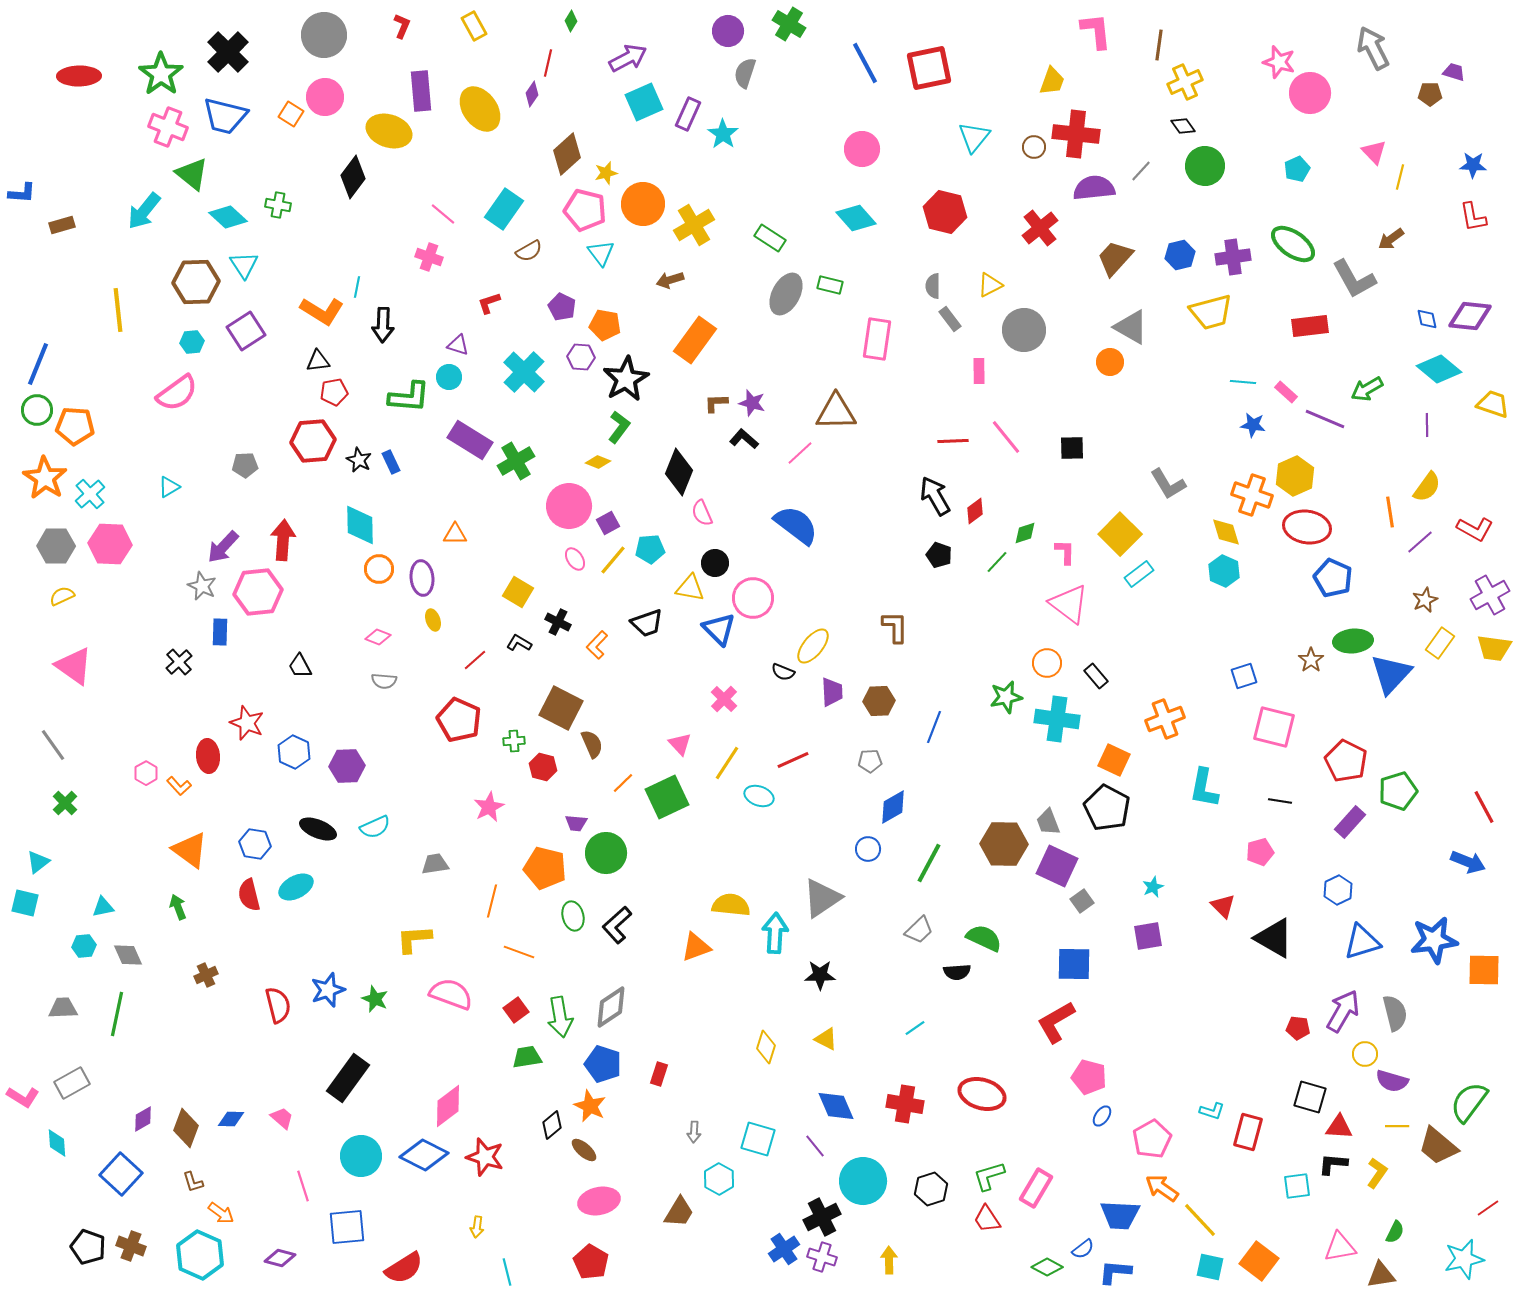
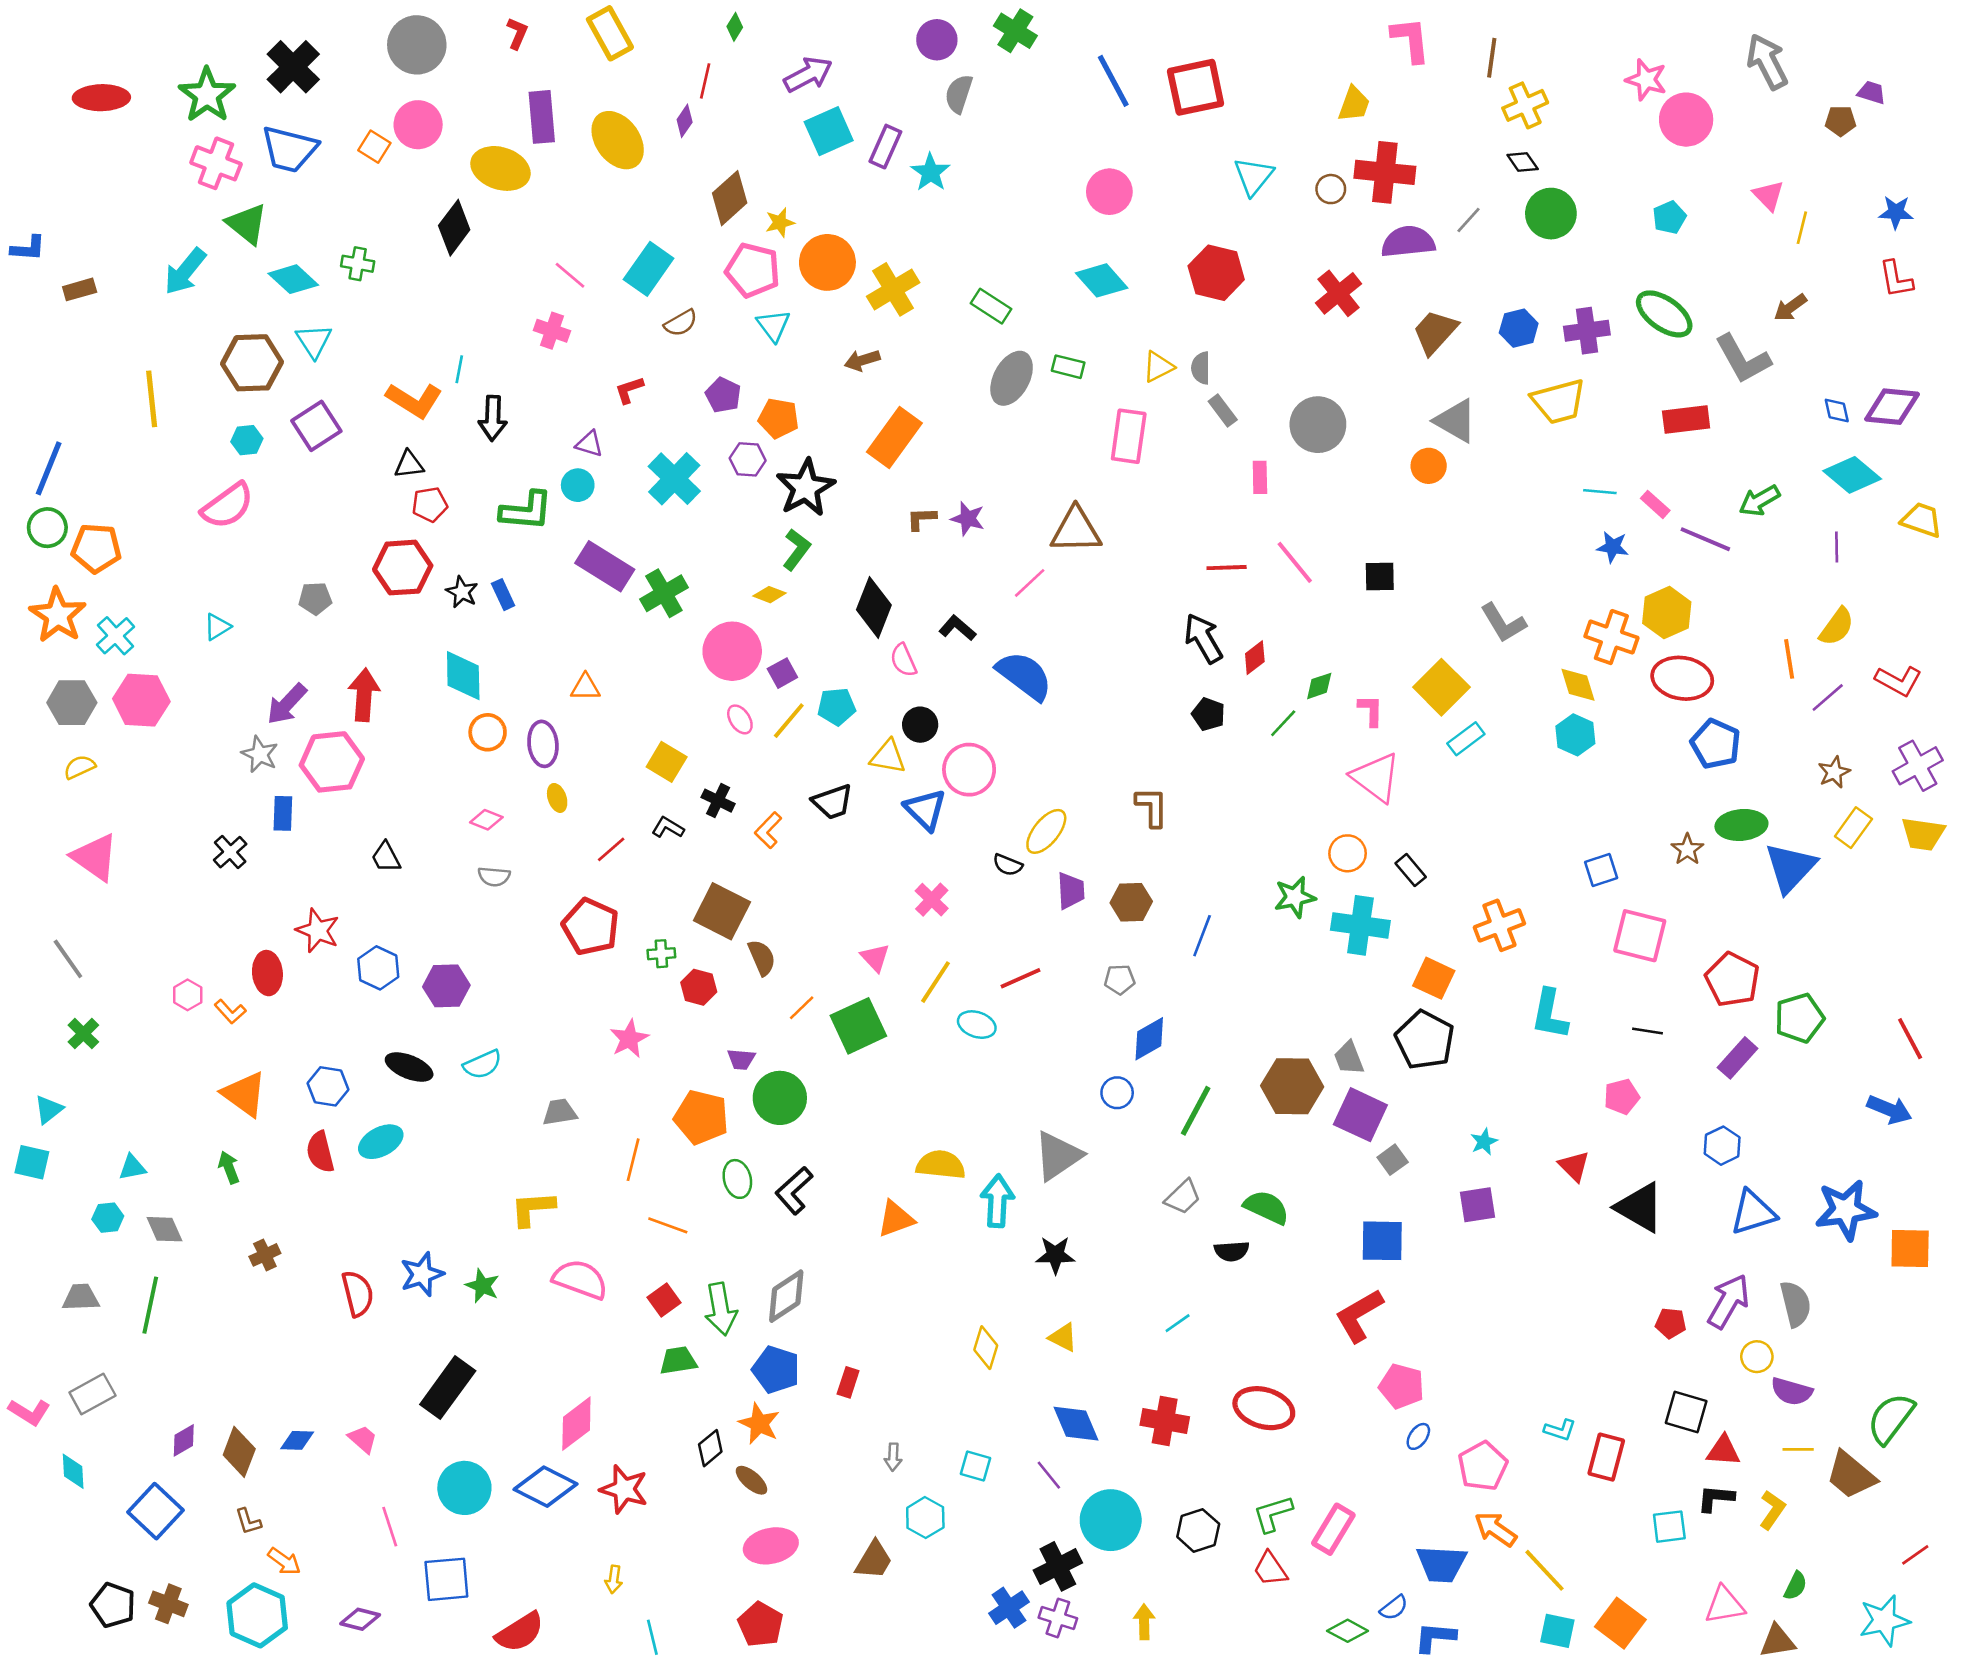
yellow rectangle: (474, 26) -> (610, 33), size x1.4
yellow triangle: (990, 285) -> (1158, 367), moved
black L-shape: (744, 439) -> (957, 628), moved
cyan square: (758, 1139) -> (975, 1466), size x0.7

